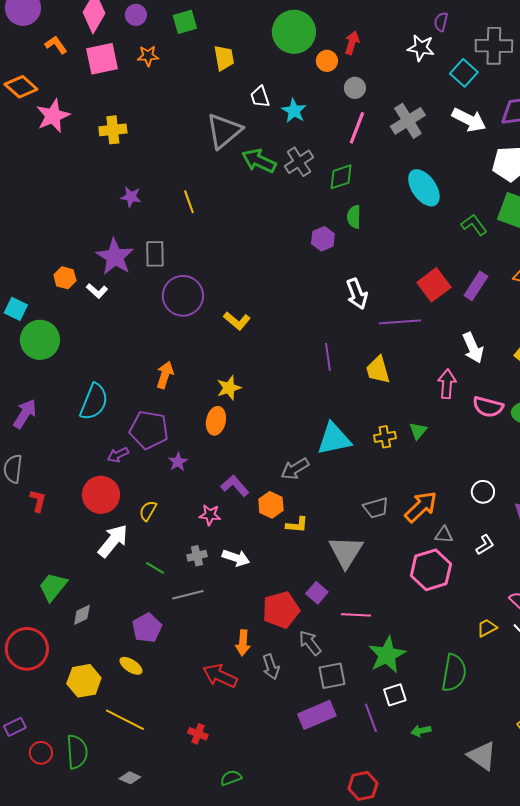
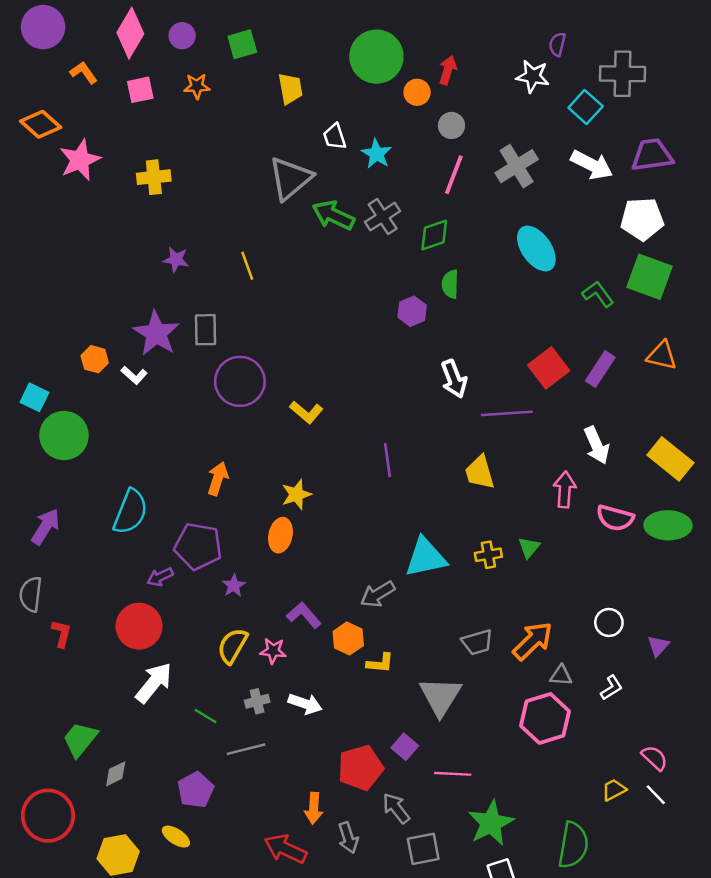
pink square: (102, 59) -> (140, 90), size x0.7
purple line: (328, 357) -> (388, 460), moved
yellow semicircle: (148, 511) -> (233, 646), moved, size x1.4

